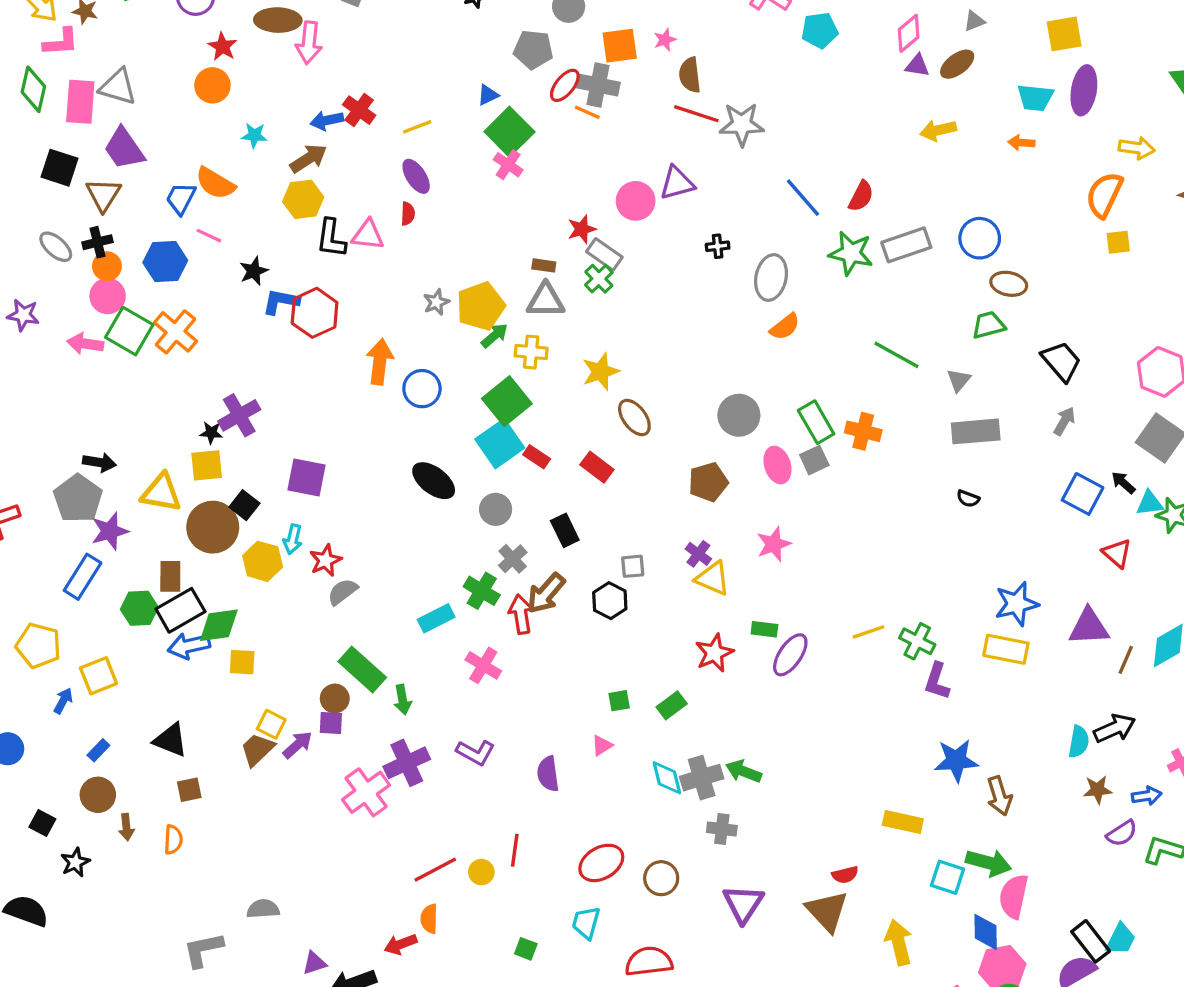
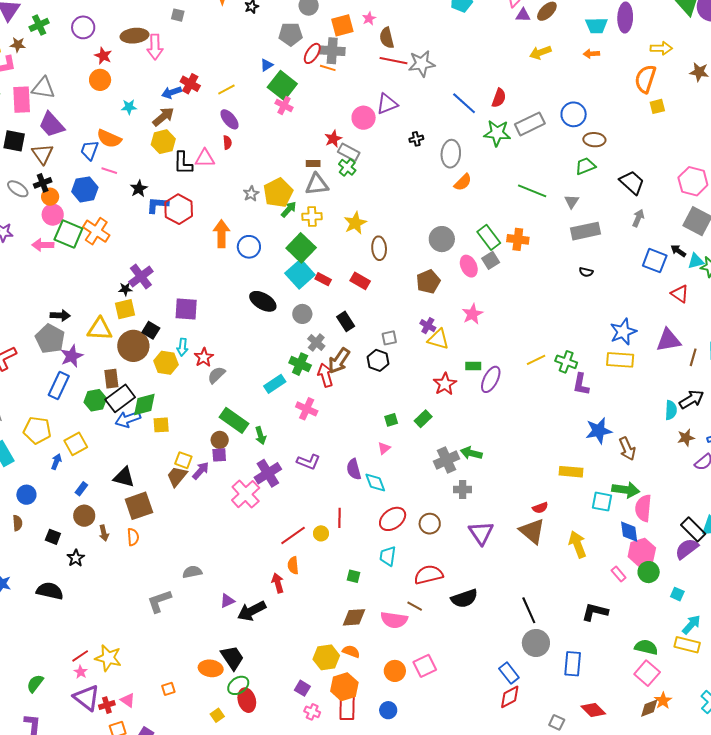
brown ellipse: (634, 418) -> (379, 248), turned 40
cyan diamond: (667, 778) -> (375, 483), moved
brown square: (189, 790) -> (139, 506), size x1.8
red arrow: (400, 944) -> (278, 583), turned 102

